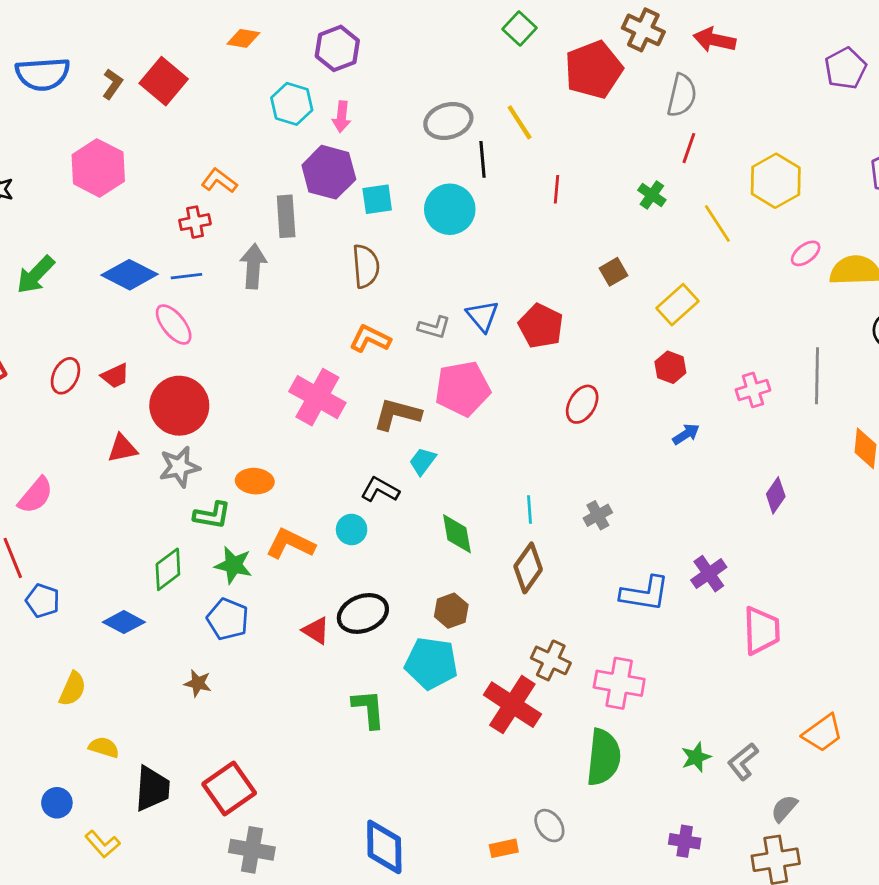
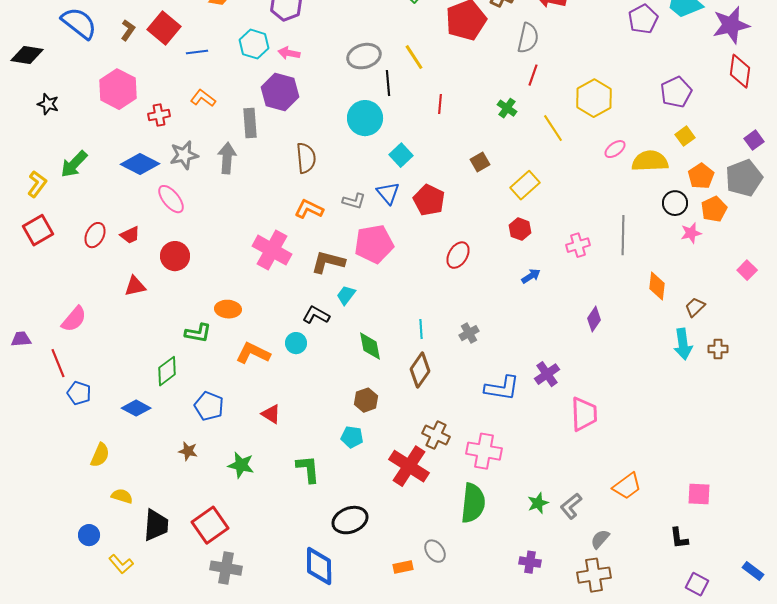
blue semicircle: (43, 74) -> (79, 23), turned -138
pink arrow: (342, 117) -> (289, 53), turned 95
cyan square: (377, 199) -> (401, 155), moved, turned -35
red cross: (195, 222) -> (159, 115), moved
blue line: (186, 276) -> (197, 52), moved
red circle: (179, 406) -> (175, 256), size x0.7
gray star: (179, 467) -> (184, 155), moved
green star: (233, 565) -> (241, 465), moved
black ellipse: (363, 613) -> (350, 520), moved
cyan pentagon: (431, 663) -> (352, 437), size x0.6

